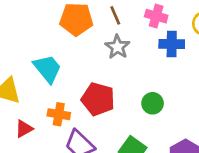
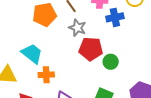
red pentagon: (98, 99) -> (91, 49), moved
orange cross: (59, 114) -> (46, 75), moved

